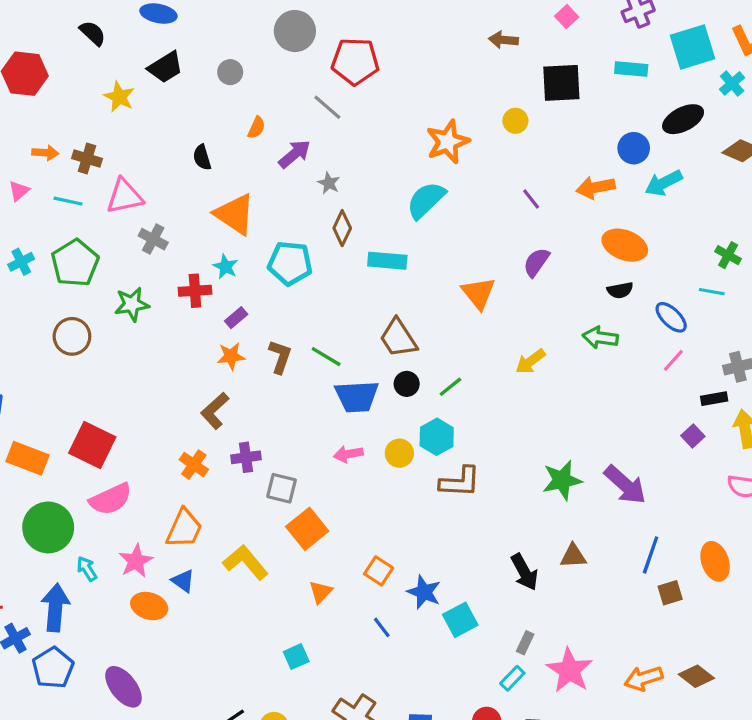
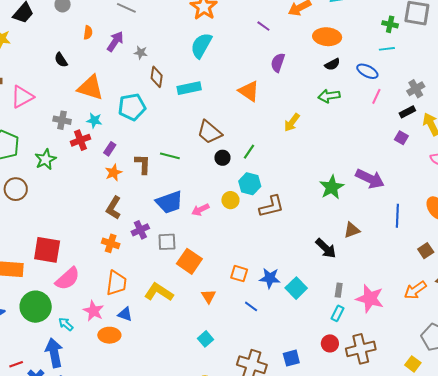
gray cross: (153, 239) -> (62, 120), moved
blue trapezoid: (357, 396) -> (169, 202), moved
brown square: (670, 593) -> (426, 251), moved

